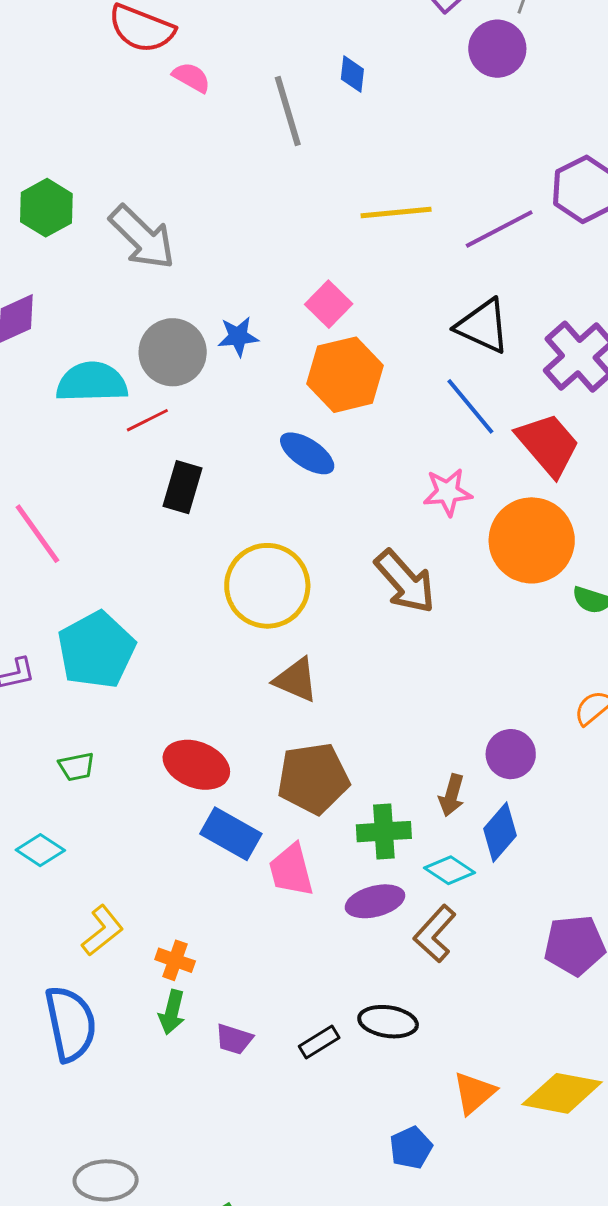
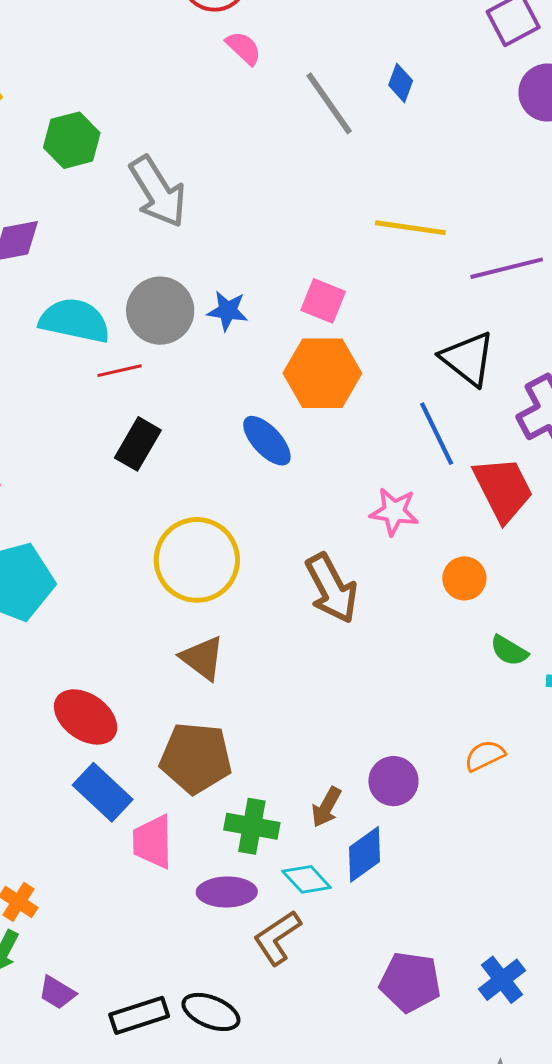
gray line: (288, 111) -> (329, 103), turned -32
pink square: (329, 304) -> (323, 301), turned -36
orange circle: (532, 540) -> (464, 578), size x0.5
black rectangle: (319, 1042) -> (139, 1015), size x1.4

